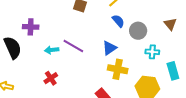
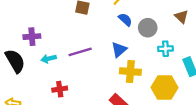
purple line: (73, 46) -> (80, 52), turned -40
cyan arrow: (52, 50) -> (49, 59), moved
red cross: (51, 78) -> (60, 89), turned 32

